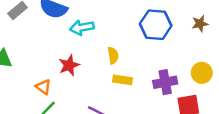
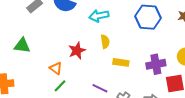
cyan arrow: (82, 28) -> (99, 16), moved
yellow semicircle: (113, 56) -> (105, 42), moved

